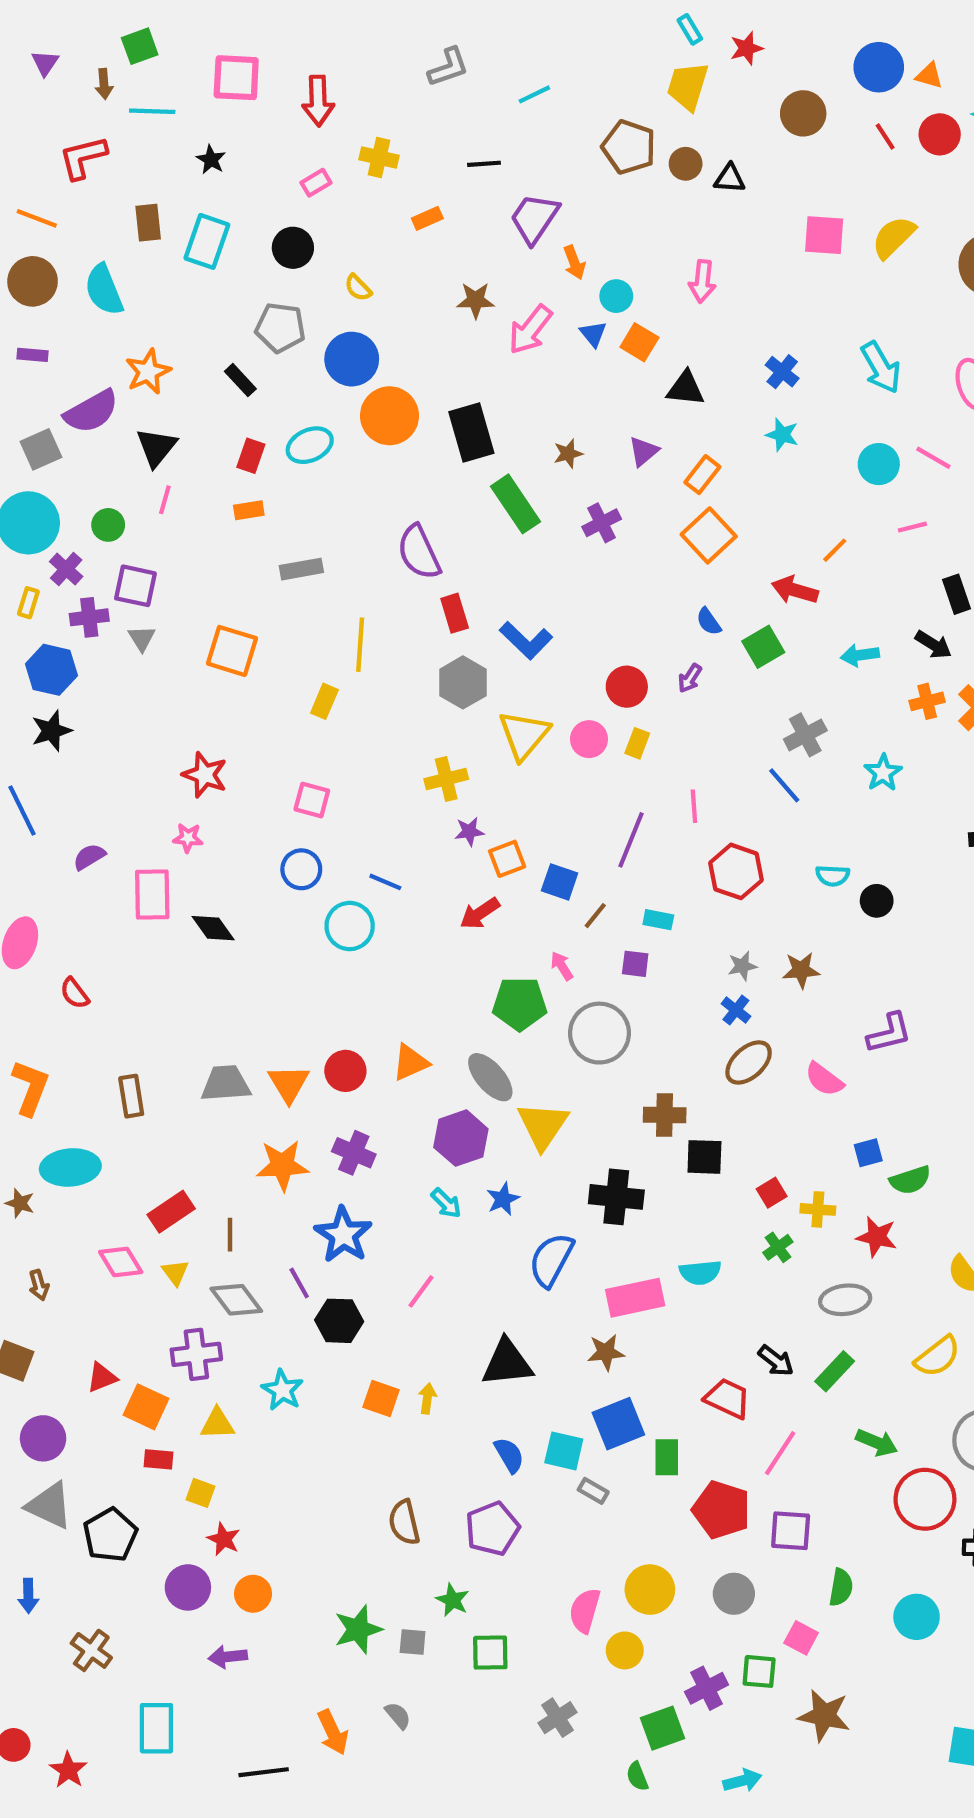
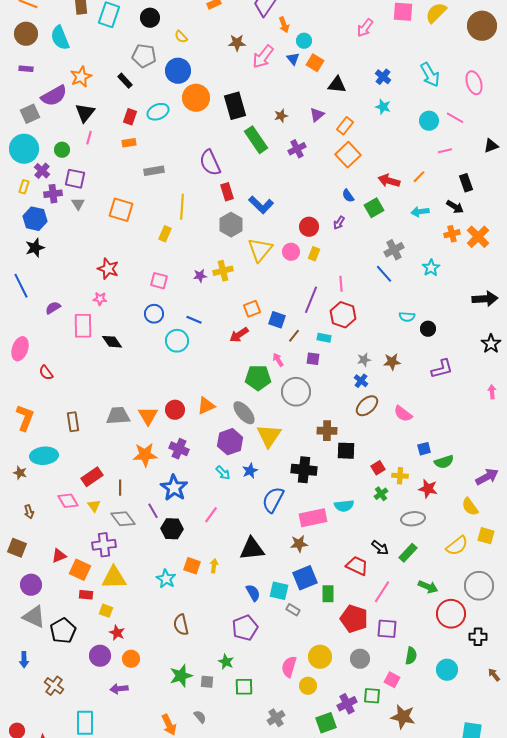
pink arrow: (702, 281) -> (365, 28), moved, turned 30
orange line: (835, 550) -> (419, 177), moved
purple star: (469, 832) -> (200, 276), moved
red hexagon: (736, 871) -> (343, 315), moved
purple L-shape: (889, 1033) -> (442, 369), moved
cyan star: (282, 1390) -> (166, 579), moved
yellow triangle: (217, 1424) -> (114, 578), size x1.5
brown semicircle: (404, 1522) -> (181, 625), moved

